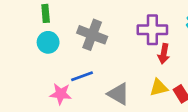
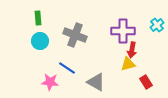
blue line: (82, 76) -> (67, 68), turned 54
yellow triangle: (159, 88) -> (128, 64), moved

